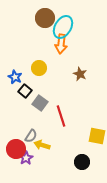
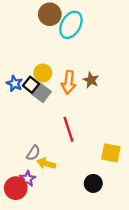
orange arrow: (61, 44) -> (69, 82), moved
black square: (25, 91) -> (31, 85), moved
gray square: (40, 103) -> (42, 93), moved
red circle: (16, 149) -> (16, 188), moved

